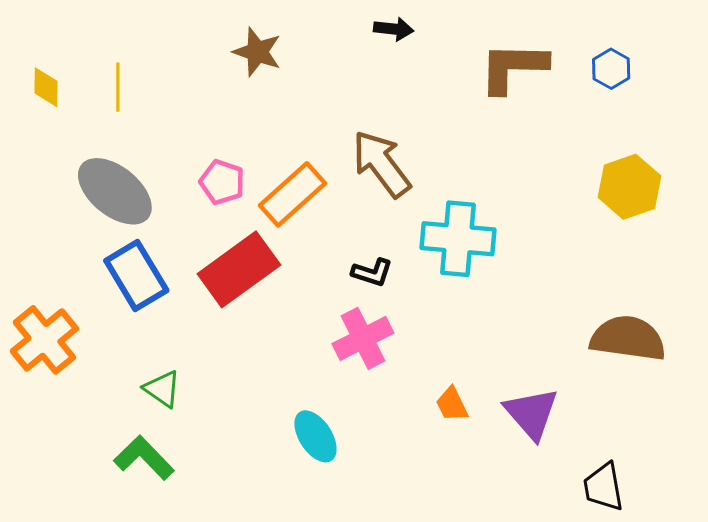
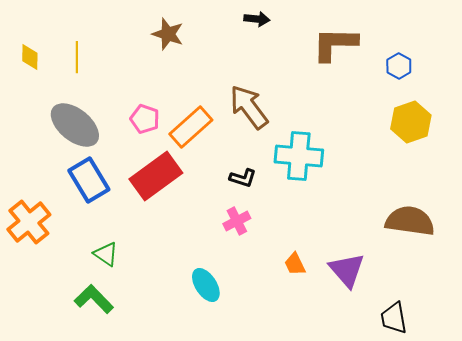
blue hexagon: (611, 69) -> (399, 66), moved
pink cross: (363, 338) -> (237, 221), size x0.7

